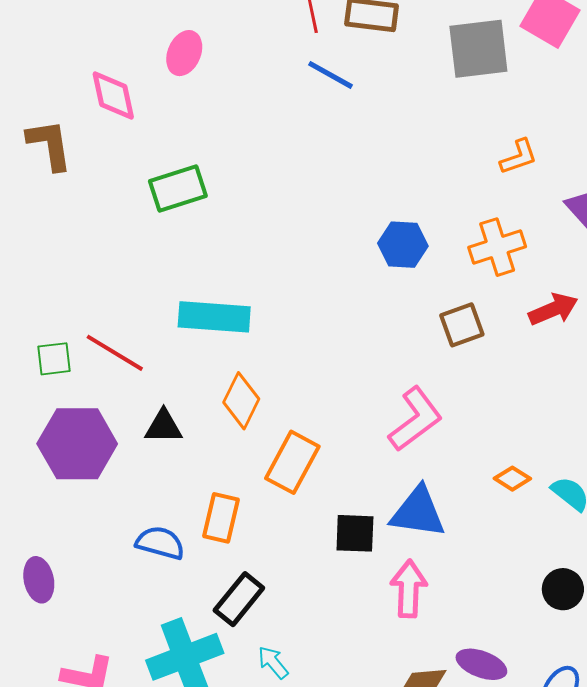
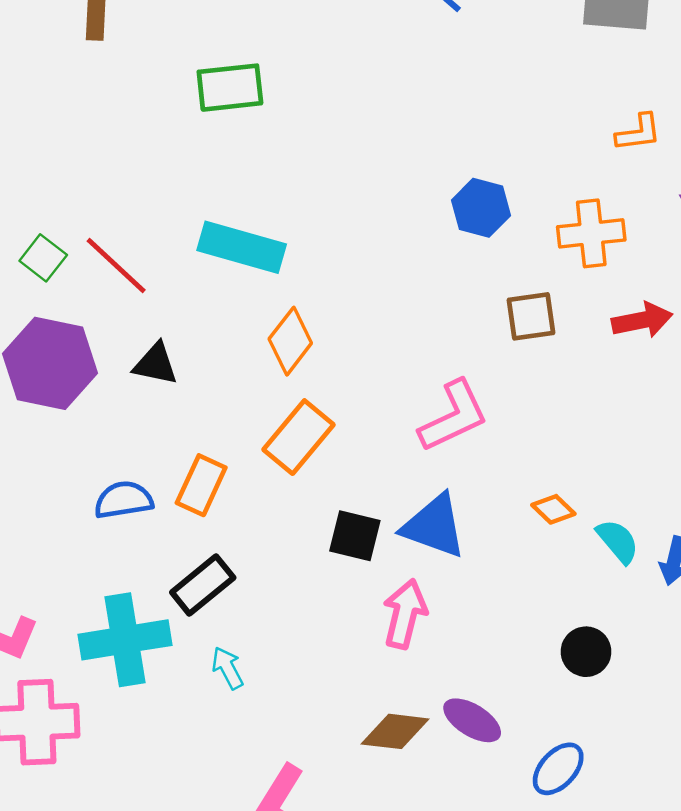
green square: (54, 359) -> (43, 258), turned 33
orange diamond: (241, 401) -> (290, 341), moved
blue semicircle: (160, 543) -> (124, 500), turned -36

